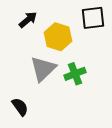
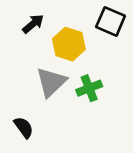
black square: (93, 18) -> (111, 21), turned 30

